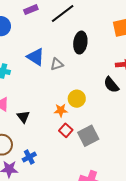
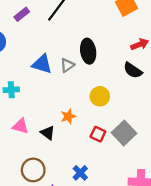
black ellipse: (80, 43) -> (88, 51), moved
orange star: (61, 110) -> (68, 116), moved
blue cross: (29, 157) -> (80, 173), moved

